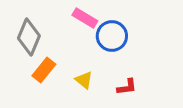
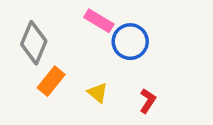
red L-shape: (127, 87) -> (148, 101), turned -50

